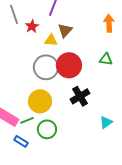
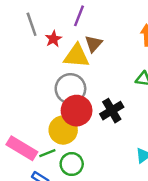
yellow triangle: (51, 40) -> (77, 56), size x1.6
red circle: (69, 65) -> (77, 111), moved
black cross: (80, 96) -> (112, 111), moved

